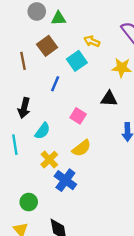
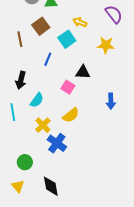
black triangle: (109, 99) -> (83, 72), moved

